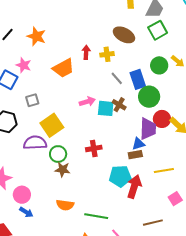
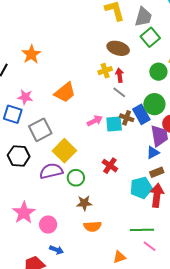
orange star: (36, 36) -> (31, 54), moved, turned 30
red arrow: (86, 52) -> (120, 75), moved
blue rectangle: (138, 79) -> (141, 114), moved
gray square: (32, 100) -> (40, 130), size x1.6
red cross: (94, 148) -> (110, 166), turned -35
brown rectangle: (135, 155) -> (157, 172), moved
brown star: (63, 170) -> (84, 203), moved
blue arrow: (26, 212) -> (56, 250), moved
green line: (96, 216) -> (142, 230), moved

